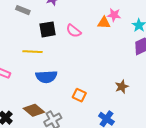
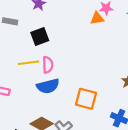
pink semicircle: (74, 31) -> (48, 65), moved, turned -119
orange square: (79, 95) -> (86, 99), size x1.5

